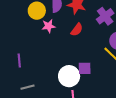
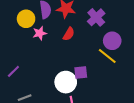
purple line: (19, 61) -> (13, 71), turned 56

